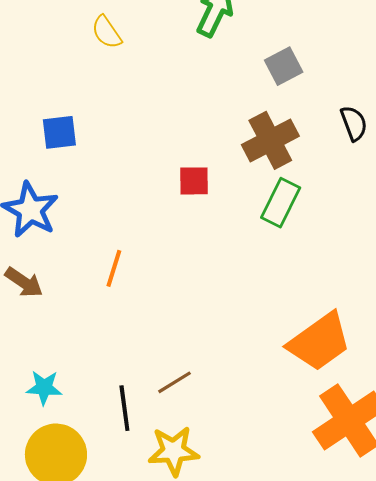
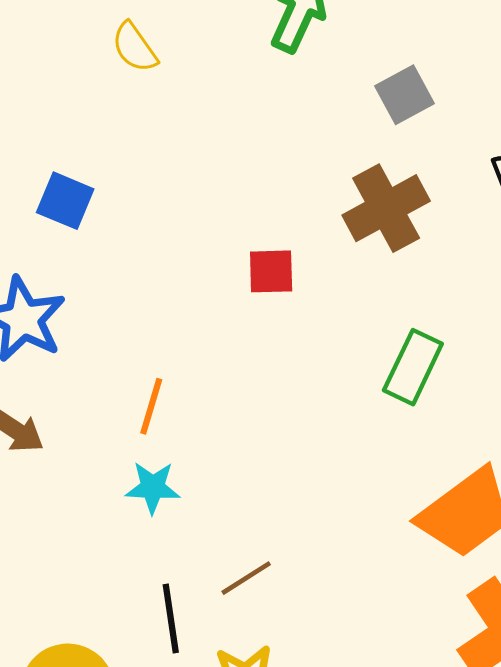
blue square: (59, 132) -> (65, 201), turned 30
green rectangle: (281, 203) -> (413, 367), moved
cyan star: (44, 388) -> (153, 487), moved

